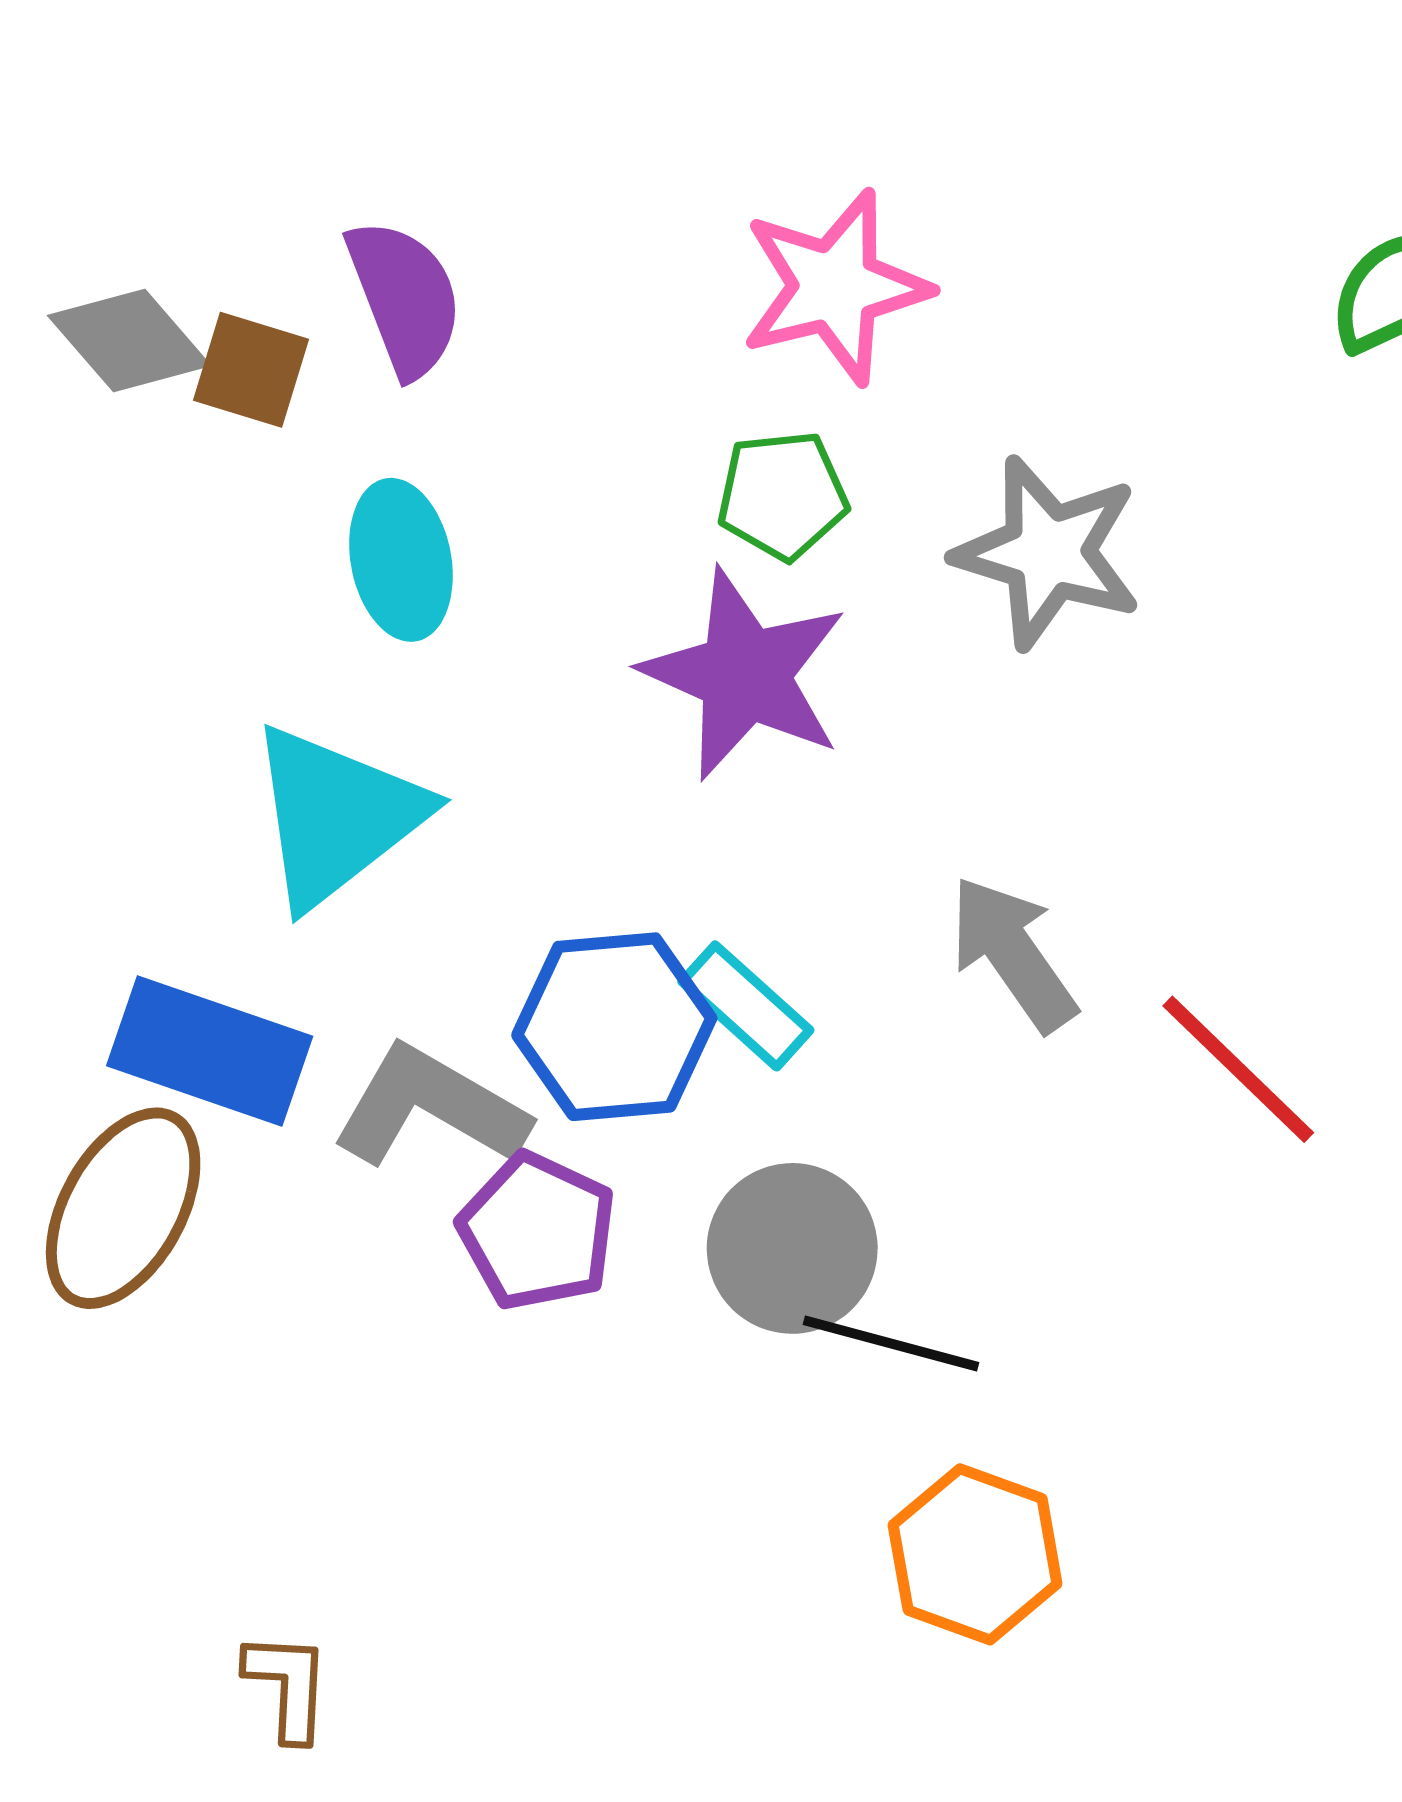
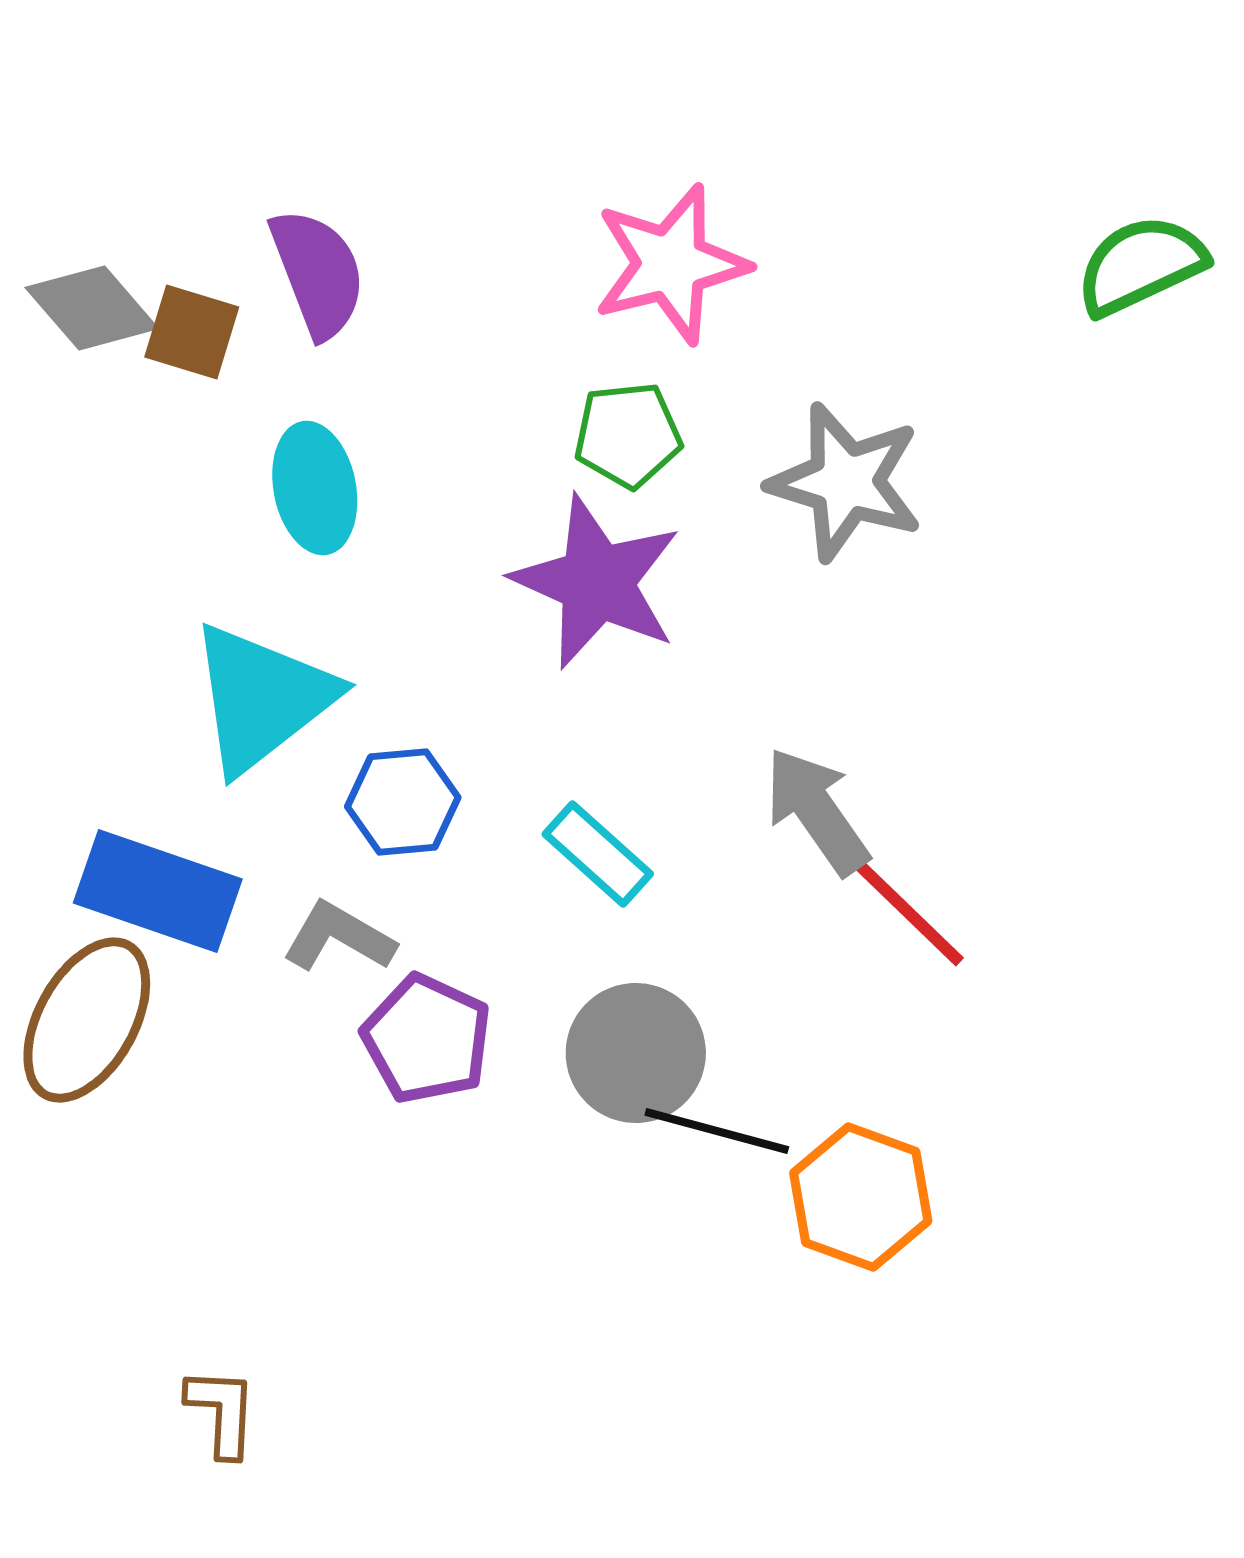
blue hexagon: (614, 1027) -> (403, 802), moved, size x0.7
red line: (1238, 1069) -> (902, 906), moved
gray L-shape: (430, 1107) -> (339, 937), size x0.7
orange hexagon: (975, 1554) -> (861, 1197), moved

